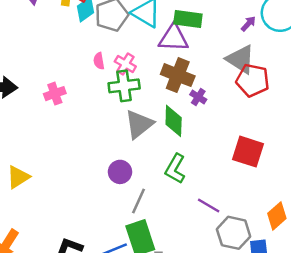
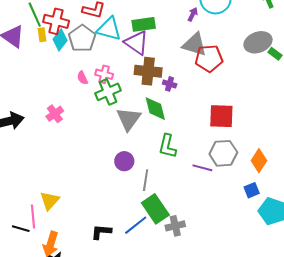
purple triangle: (174, 38) -> (136, 43), turned 48
yellow triangle: (18, 177) -> (50, 201), moved
gray hexagon: (234, 233) -> (223, 153), moved

